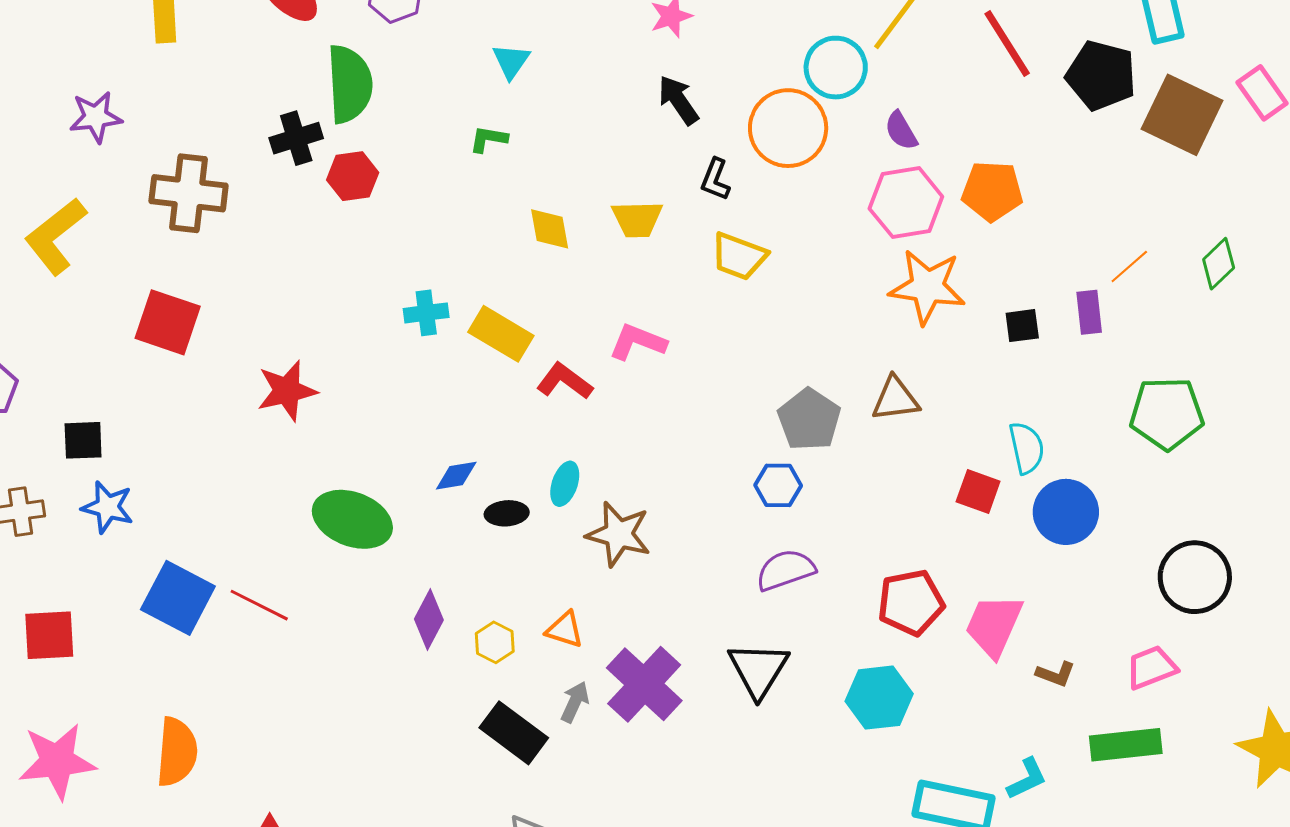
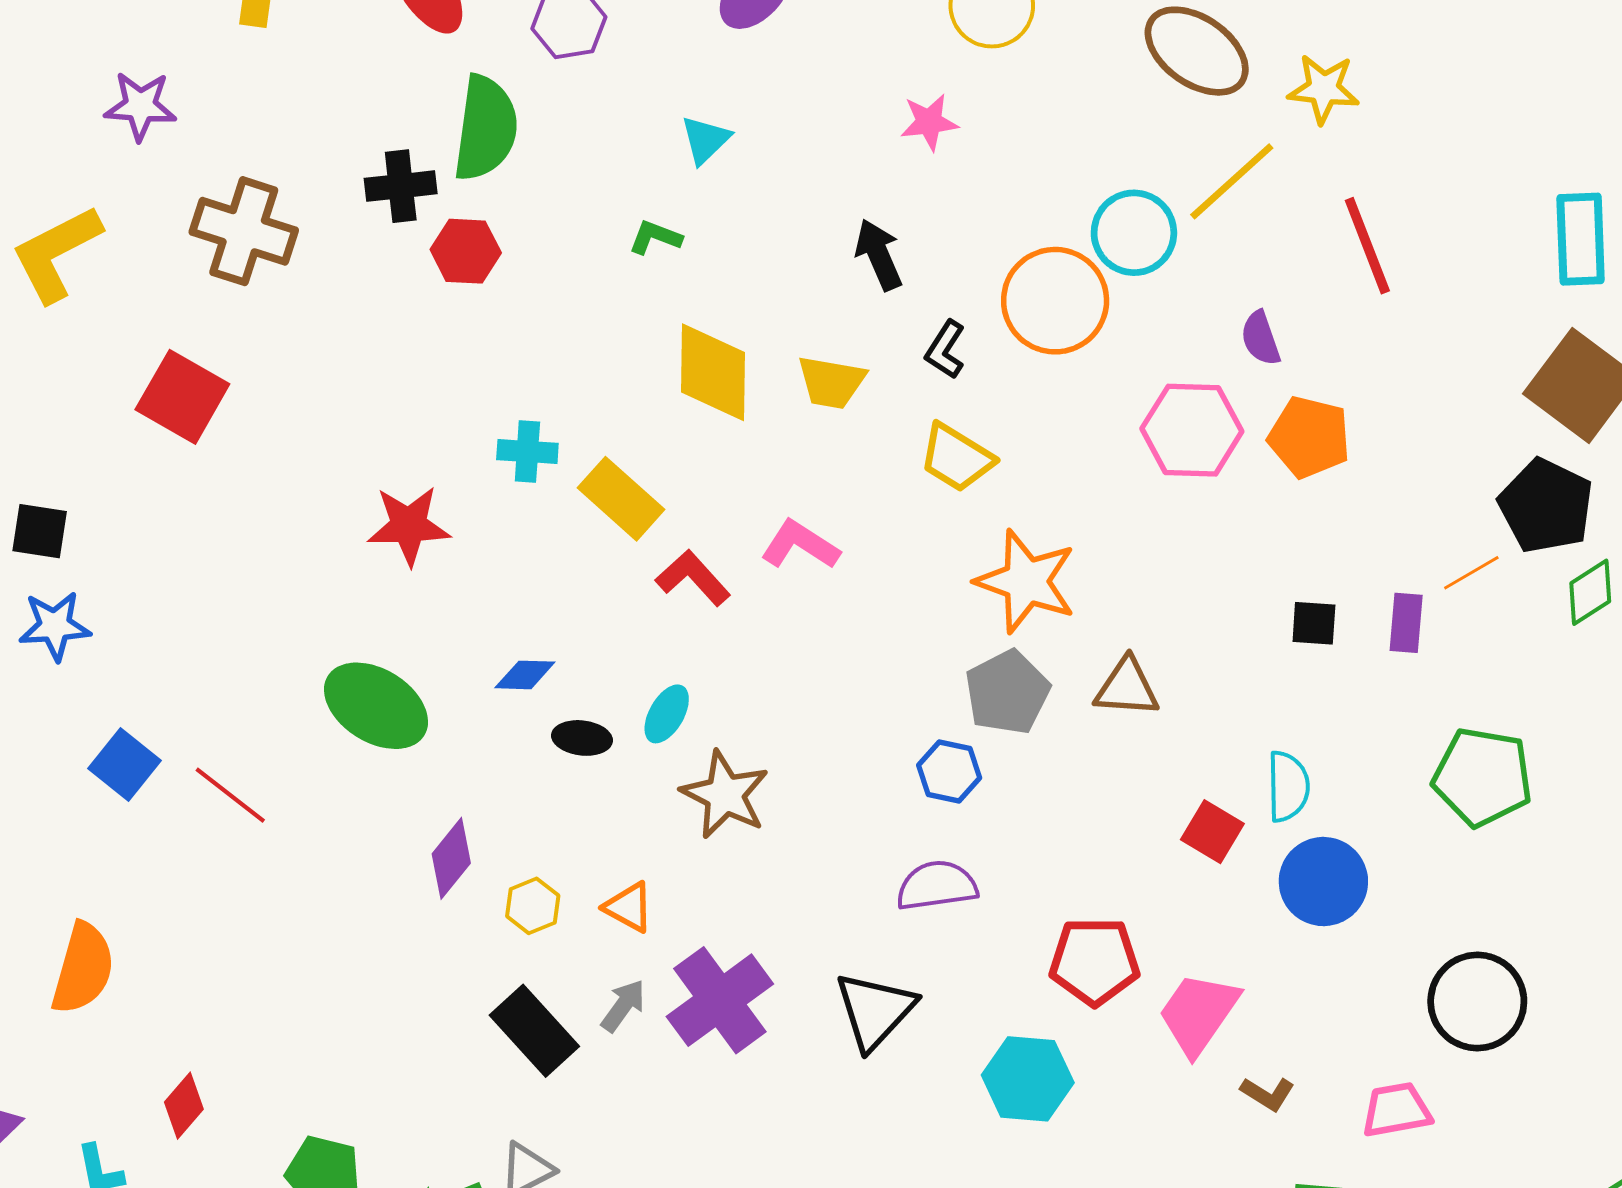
black pentagon: (1101, 75) -> (1546, 506), moved
black arrow: (678, 100) -> (879, 255), moved
purple semicircle: (901, 131) -> (1261, 338), moved
yellow diamond: (550, 229) -> (713, 372), size x1.6
orange star: (927, 287) -> (1026, 581), moved
red star: (287, 391) -> (409, 526), moved
blue star: (108, 507) -> (55, 626), turned -30
blue square: (178, 598) -> (124, 765), size x0.7

